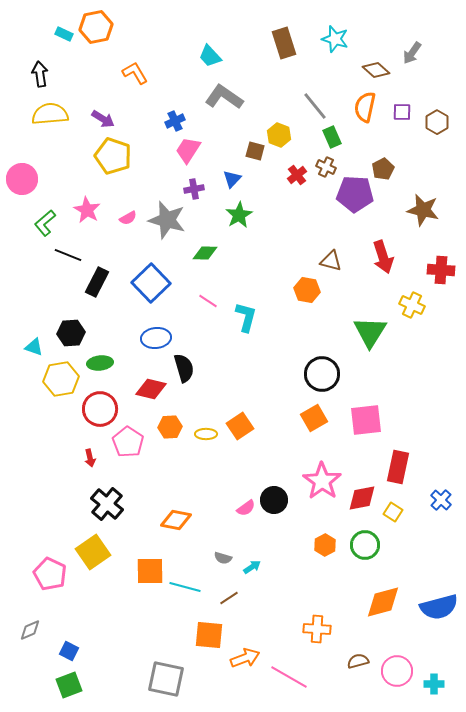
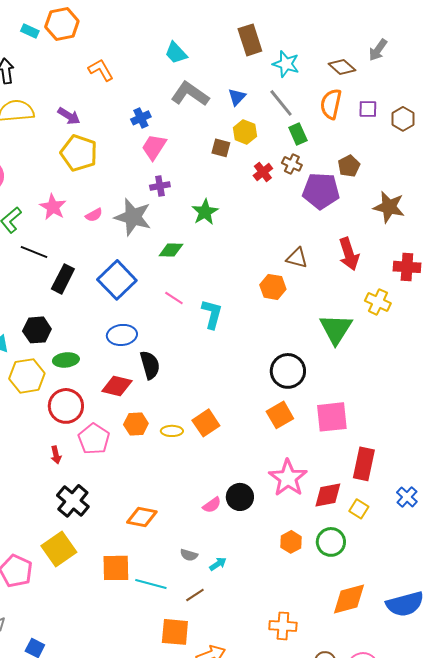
cyan star: (335, 39) -> (286, 64), moved
blue triangle: (232, 179) -> (237, 97), moved

